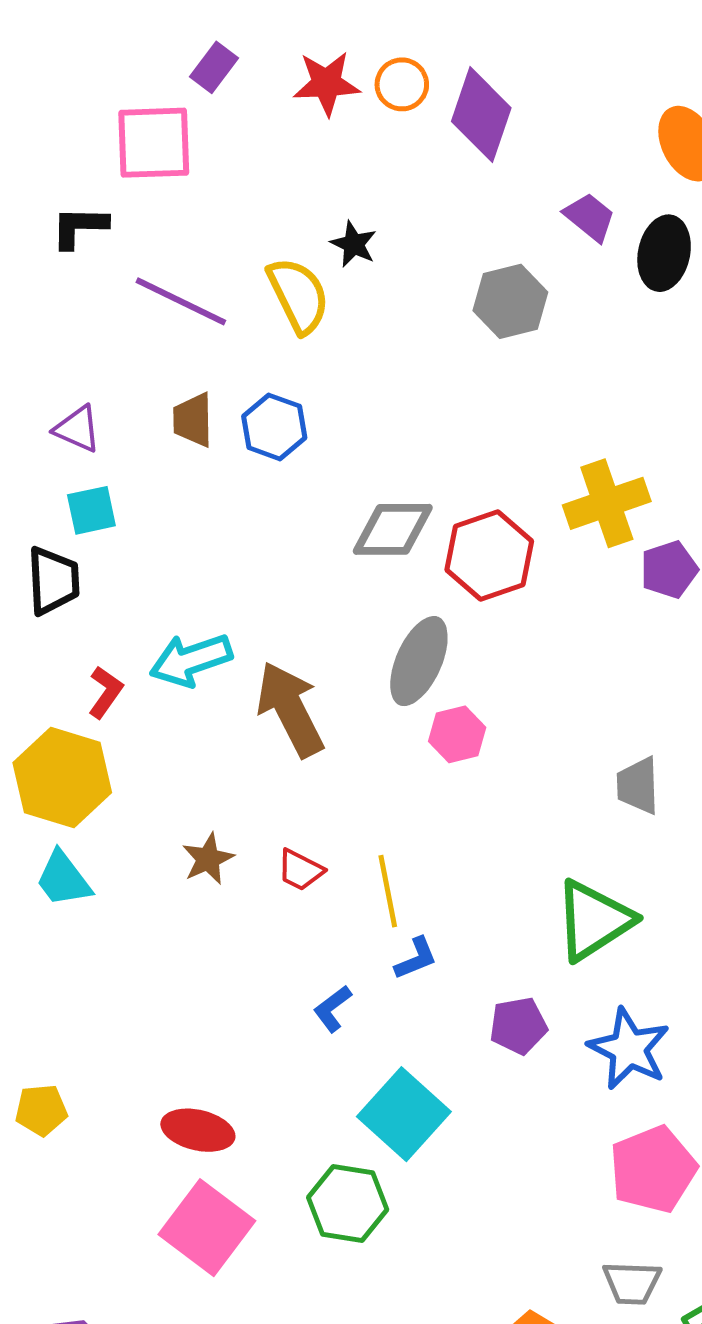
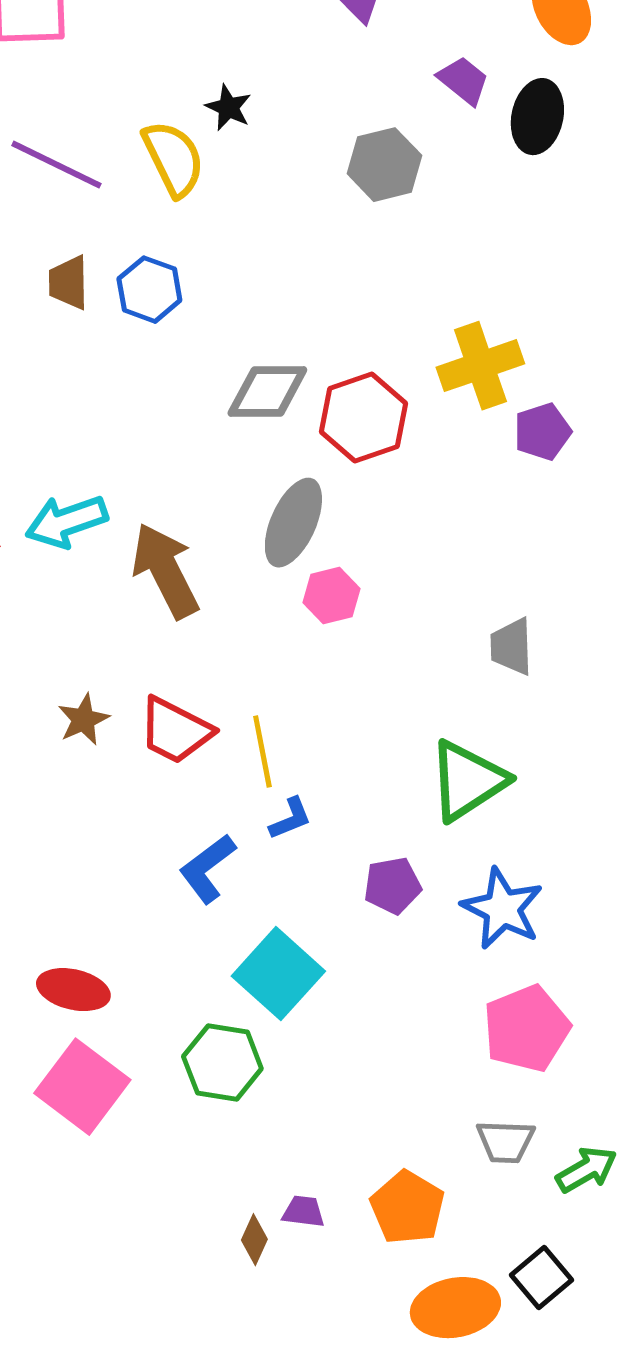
red trapezoid: (300, 870) -> (175, 731), size x1.6
blue L-shape: (333, 1009) -> (207, 869), size x1.5

